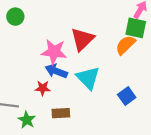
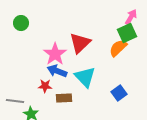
green square: (136, 28) -> (127, 33), turned -36
pink star: (54, 52) -> (55, 54), turned 30
brown rectangle: (61, 113) -> (64, 98), moved

